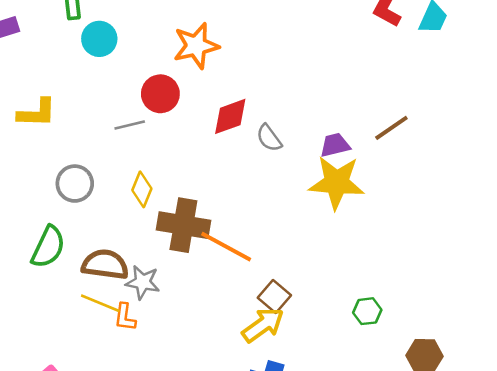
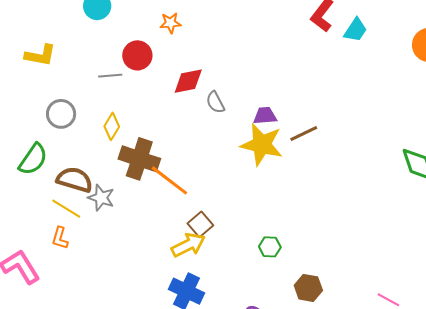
orange star: (196, 46) -> (170, 23), size x0.6
brown line: (391, 128) -> (304, 134), moved
orange L-shape: (125, 317) -> (60, 238), moved

